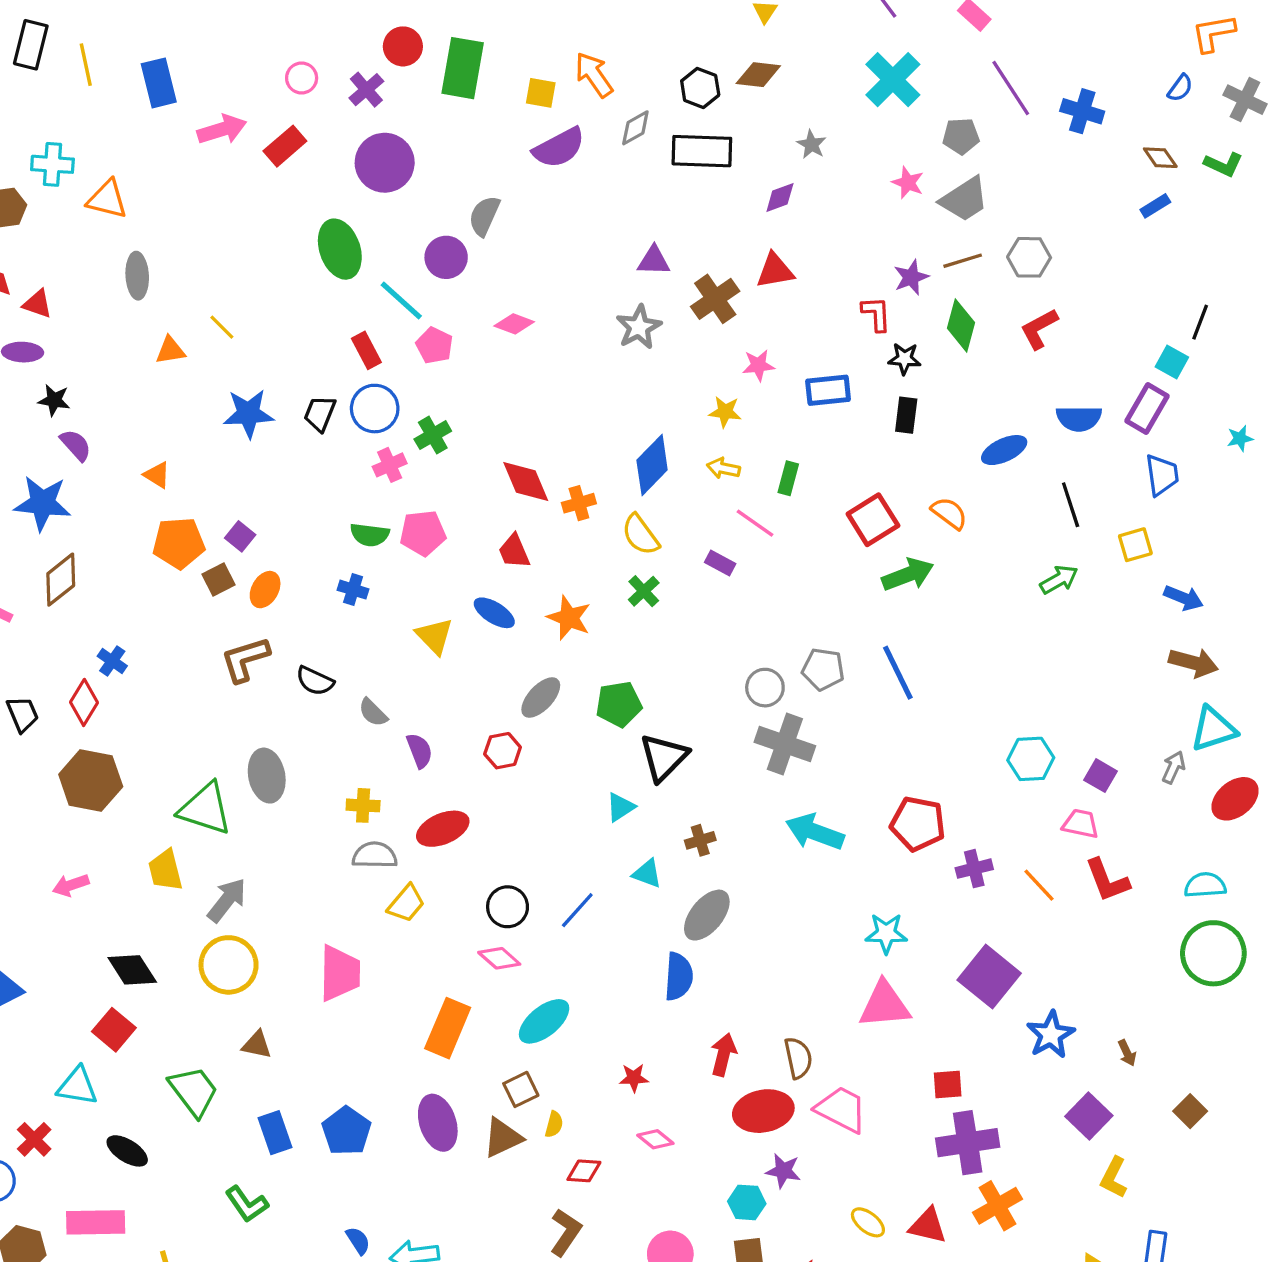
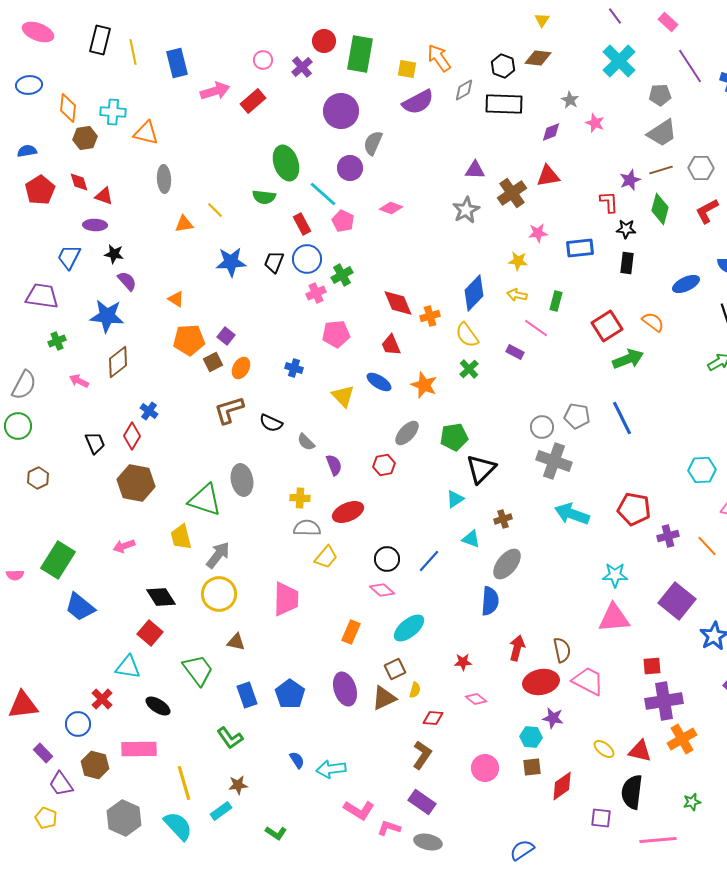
purple circle: (385, 163) -> (341, 111), moved
pink star: (908, 183) -> (595, 123), moved
green semicircle: (370, 535) -> (264, 197), moved
orange rectangle: (448, 1028) -> (351, 632), size x0.7

